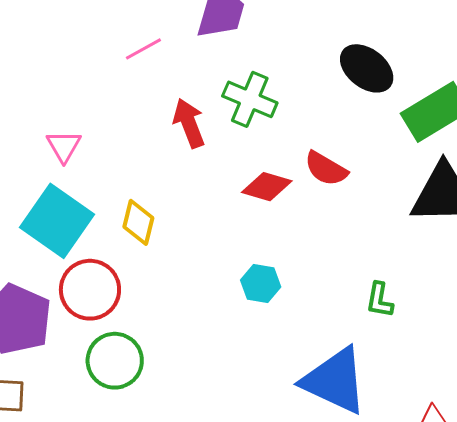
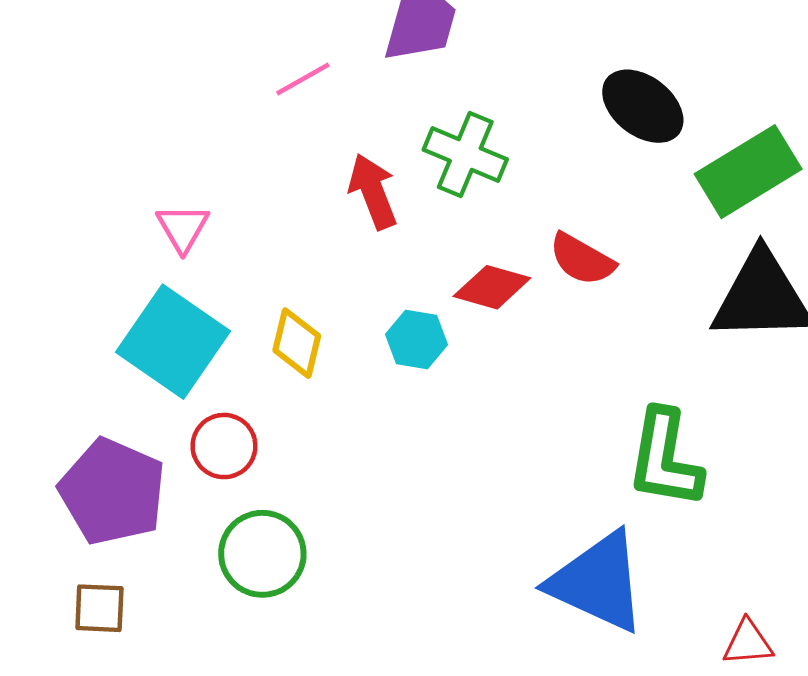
cyan hexagon: (261, 284) -> (416, 339), moved
red circle: (90, 290) -> (224, 446), size x0.7
green L-shape: (380, 300) -> (665, 459), size x1.8

